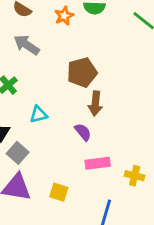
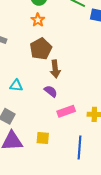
orange star: (64, 16) -> (38, 20), moved
cyan triangle: (38, 114) -> (16, 86), turned 32

